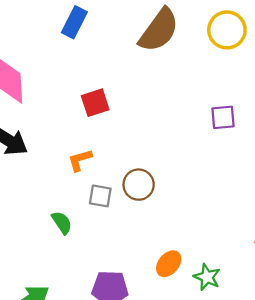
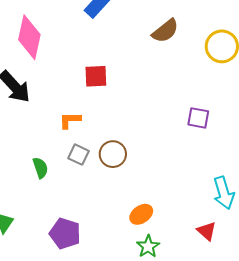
brown semicircle: (159, 30) -> (165, 31), size x0.7
orange ellipse: (169, 264) -> (141, 214), moved

